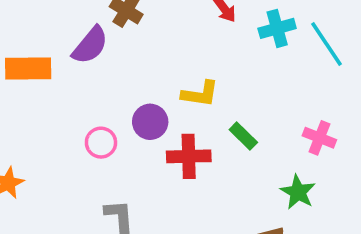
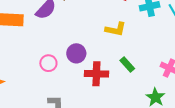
yellow L-shape: (200, 94) -> (116, 29), moved

